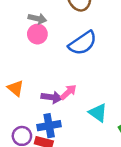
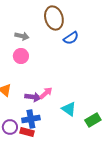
pink circle: (37, 34) -> (21, 56), moved
blue semicircle: (83, 43) -> (71, 38), moved, size x0.7

